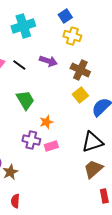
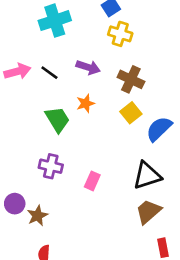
orange star: (46, 122) -> (86, 103), moved
purple cross: (31, 140) -> (51, 166), moved
pink rectangle: (51, 146) -> (92, 181), turned -48

